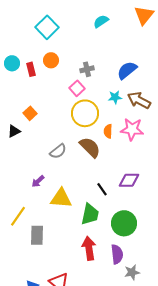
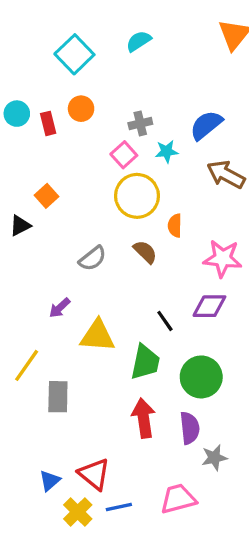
cyan semicircle: (101, 21) -> (139, 41), moved
cyan star: (115, 97) -> (167, 151), moved
pink star: (132, 129) -> (223, 258), moved
brown semicircle: (90, 147) -> (145, 252), size x0.7

